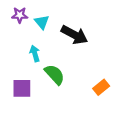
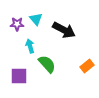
purple star: (20, 15) -> (17, 24), moved
orange rectangle: (101, 87) -> (87, 66), moved

